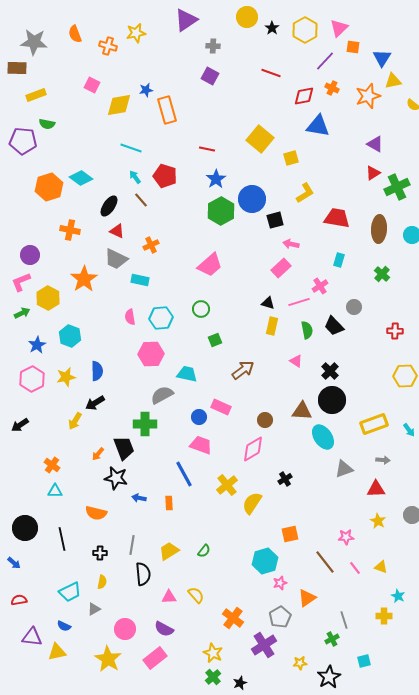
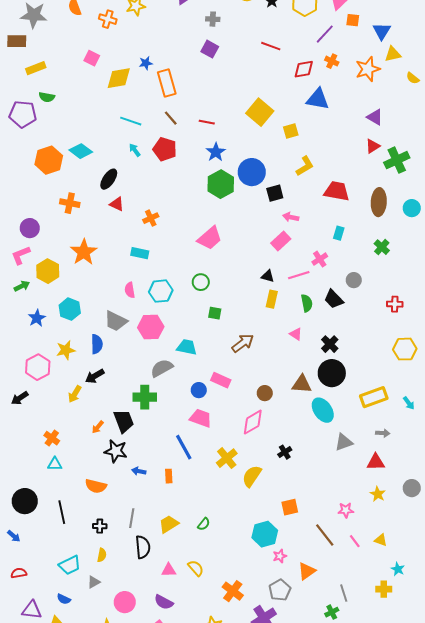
brown line: (141, 200) -> (171, 118), moved
gray trapezoid: (116, 259) -> (116, 321), moved
green square: (215, 340) -> (215, 313), turned 32
pink hexagon: (32, 379) -> (38, 367), moved

